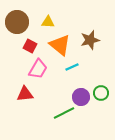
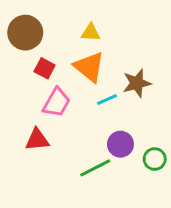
yellow triangle: (48, 22) -> (91, 33), moved
brown star: (90, 40) -> (137, 83), moved
green circle: (101, 93) -> (155, 159), moved

